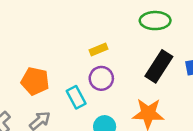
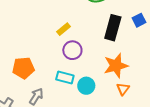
cyan rectangle: (76, 97) -> (65, 77), moved, turned -30

